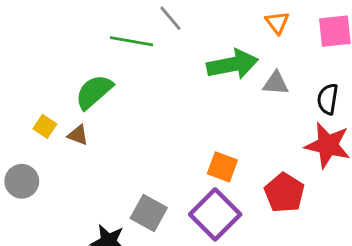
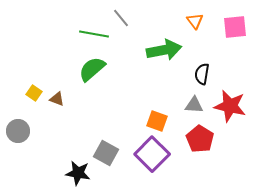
gray triangle: (276, 83) -> (194, 105), moved
green semicircle: (94, 92) -> (92, 69), moved
black semicircle: (328, 99) -> (202, 74), moved

